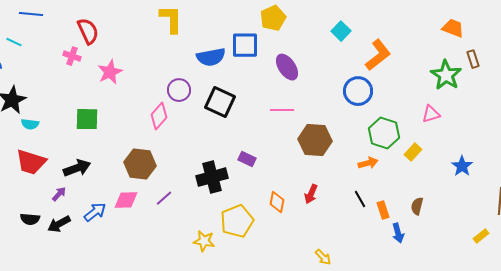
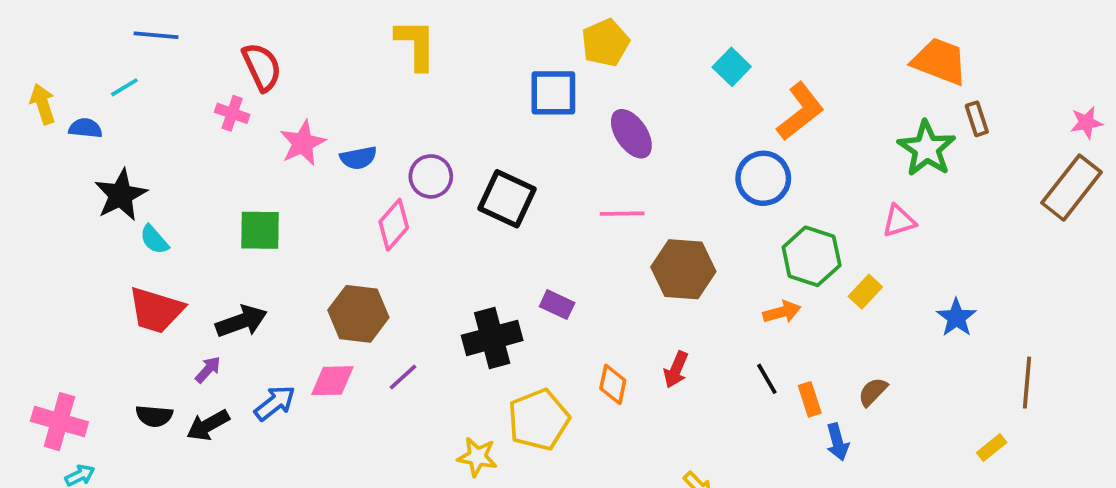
orange trapezoid: (453, 28) -> (940, 61), size x1.4
cyan line: (14, 42) -> (124, 87), turned -56
blue semicircle: (211, 57) -> (358, 158), moved, size x0.7
cyan semicircle: (30, 124) -> (154, 240), turned 42
brown semicircle: (417, 206) -> (873, 392), turned 30

